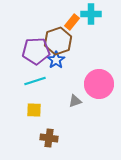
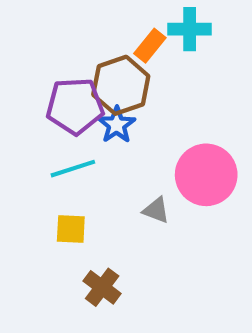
gray triangle: (75, 101) -> (156, 210), turned 40
brown cross: (49, 138) -> (102, 287), turned 30

